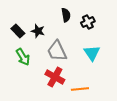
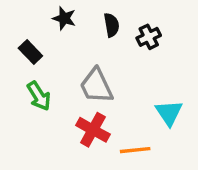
black star: (38, 31) -> (64, 18), moved
cyan triangle: (92, 53) -> (169, 113), moved

